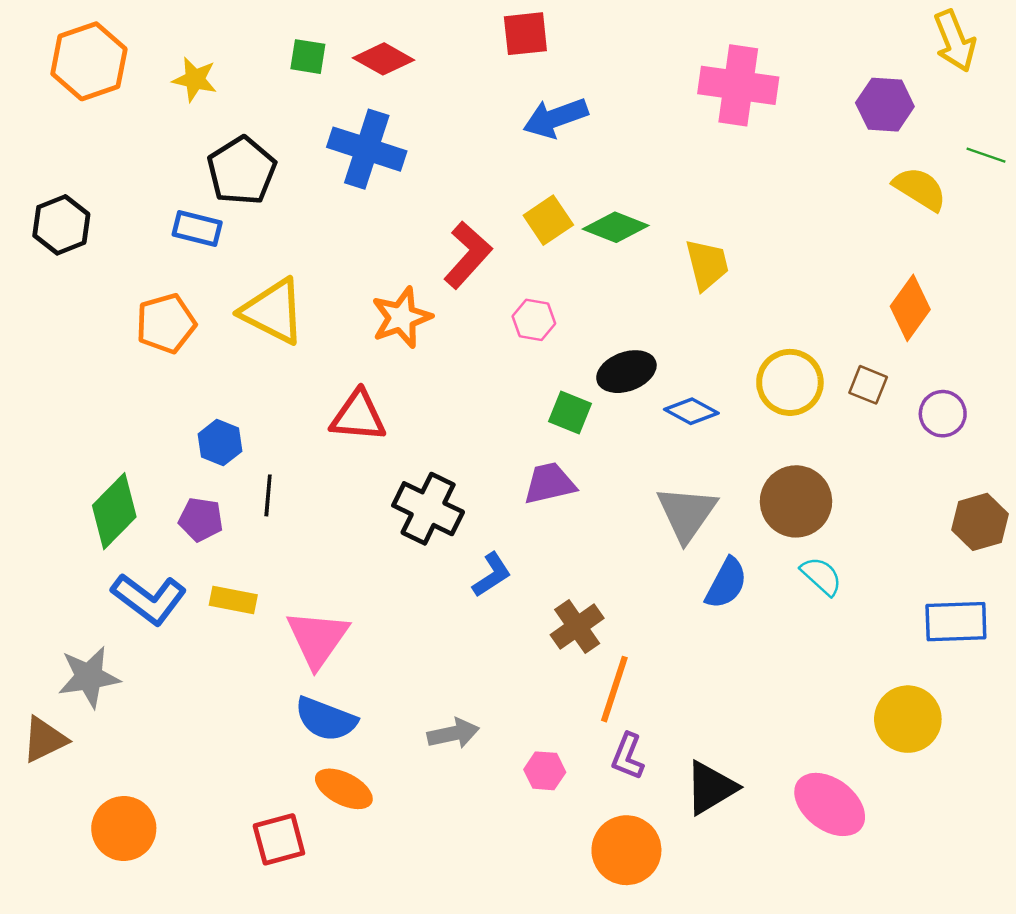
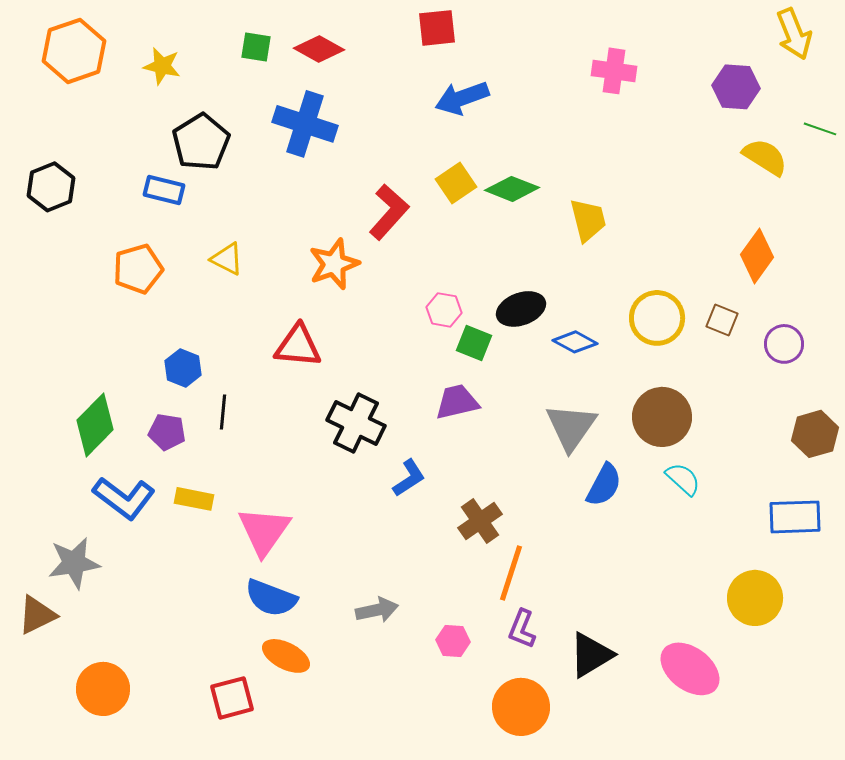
pink cross: (738, 85) -> (614, 71), size x0.7
yellow triangle: (273, 311) -> (227, 259), size x0.6
pink hexagon: (534, 320) -> (444, 310), moved

